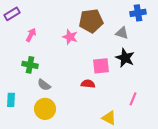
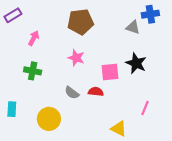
brown pentagon: (91, 21) -> (81, 22), moved
gray triangle: (122, 33) -> (133, 27), moved
pink star: (70, 37) -> (76, 58), moved
gray semicircle: (44, 85) -> (72, 93), moved

